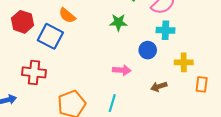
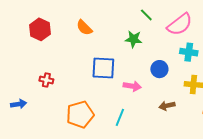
cyan cross: (166, 30) -> (189, 52), moved
blue square: (50, 36) -> (103, 68), moved, turned -30
red cross: (34, 72) -> (46, 80), size x0.6

